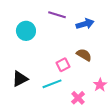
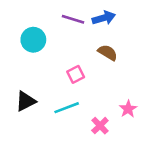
blue arrow: (85, 24) -> (104, 18), moved
brown semicircle: (84, 55) -> (108, 53), moved
pink square: (63, 65) -> (76, 74), moved

